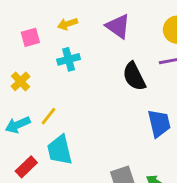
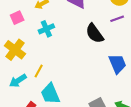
yellow cross: (21, 81) -> (15, 50), size x1.5

